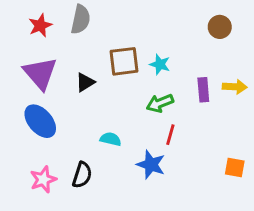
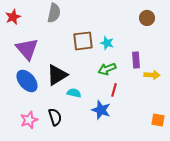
red star: (40, 25) -> (13, 17), moved
black triangle: (85, 82) -> (57, 75), moved, size x1.6
yellow arrow: (235, 87) -> (152, 75), moved
orange square: (235, 168) -> (158, 120), moved
black semicircle: (82, 175) -> (55, 117), turned -36

